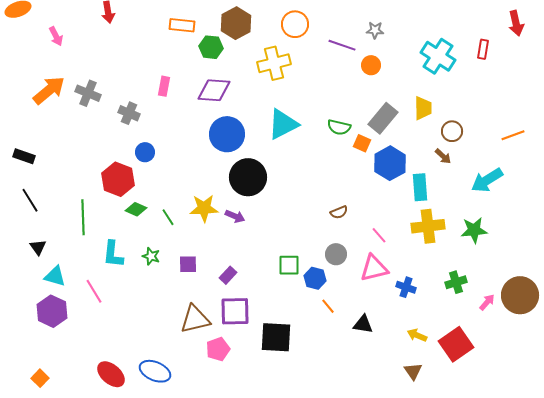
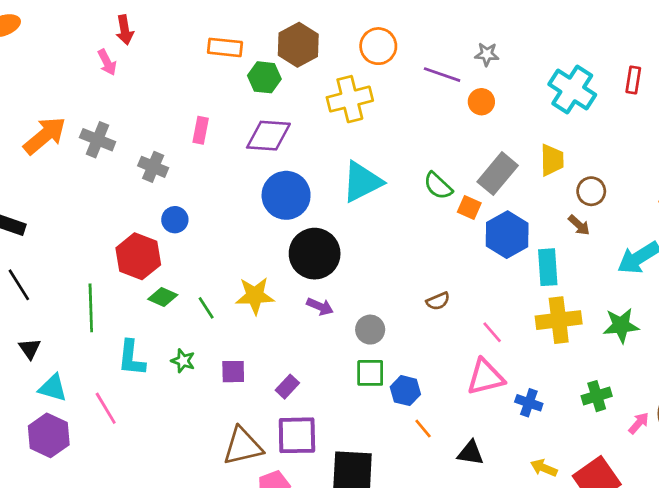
pink arrow: (56, 36) -> (107, 62), moved
green semicircle: (339, 127) -> (438, 186), turned 30
purple arrow: (235, 216) -> (320, 307), moved
gray circle: (336, 254) -> (370, 330), moved

